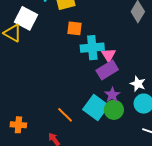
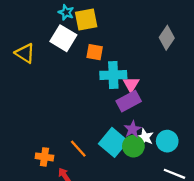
white square: (26, 18) -> (63, 38), moved
white star: (138, 84) -> (145, 137), moved
orange cross: (18, 125) -> (44, 157), moved

